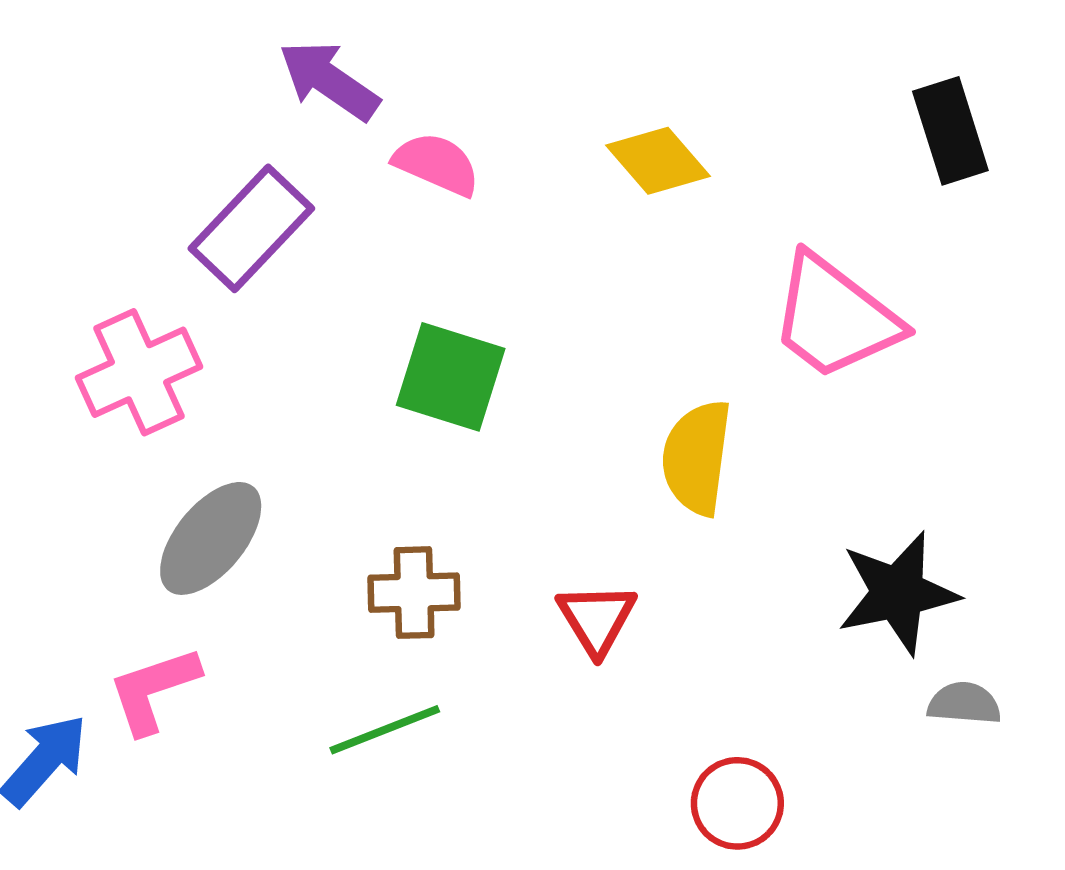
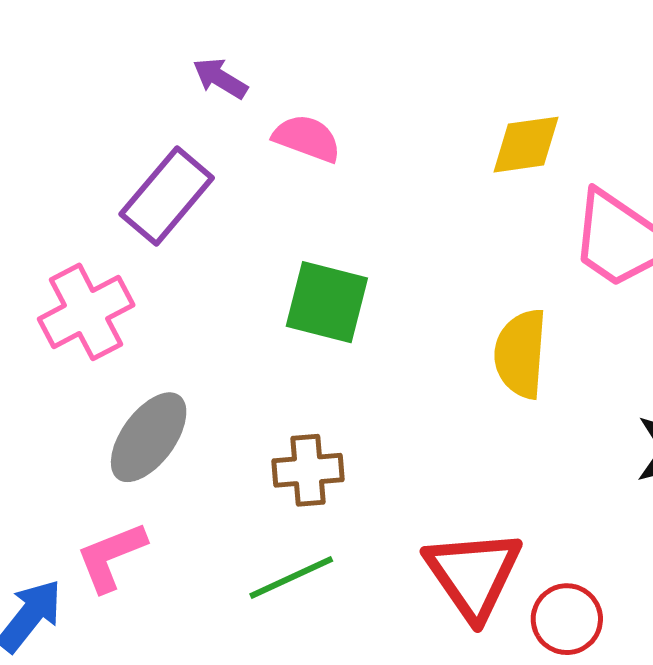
purple arrow: (329, 80) -> (220, 78), size x0.7
yellow diamond: (658, 161) -> (526, 145), moved, turned -54
red triangle: (597, 619) -> (473, 574), moved, size x1.6

